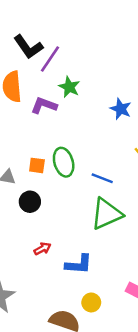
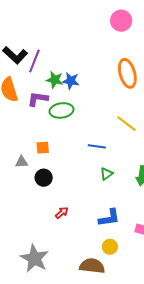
blue star: (121, 109) -> (71, 81), moved
green ellipse: (64, 162) -> (62, 110), moved, turned -70
green triangle: (107, 214) -> (106, 174), size x0.5
blue L-shape: (79, 264) -> (109, 218), moved

